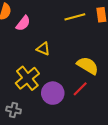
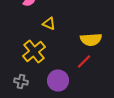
yellow semicircle: (88, 66) -> (91, 40), turned 145
purple circle: (53, 93) -> (58, 81), moved

